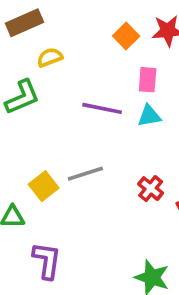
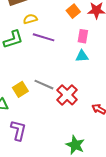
purple line: (102, 108) -> (44, 37), moved
gray line: (85, 174) -> (44, 85), turned 36
red cross: (151, 189) -> (67, 95), moved, size x1.5

